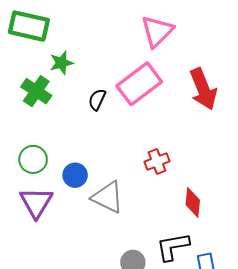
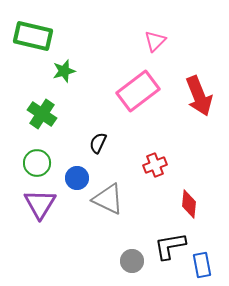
pink triangle: (157, 31) -> (155, 41), size x0.7
green cross: (36, 91) -> (42, 114), moved
black semicircle: (97, 100) -> (98, 143), moved

